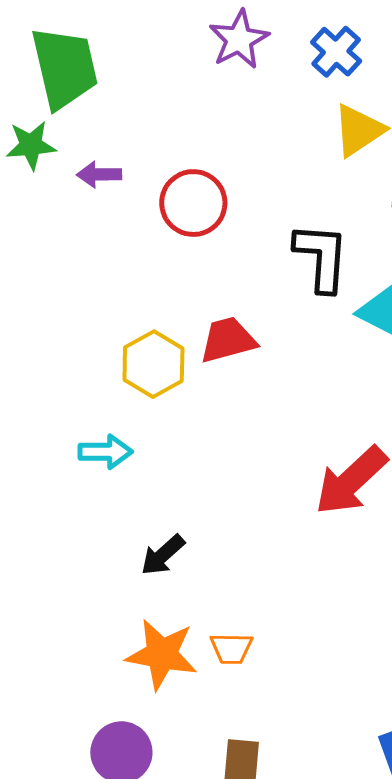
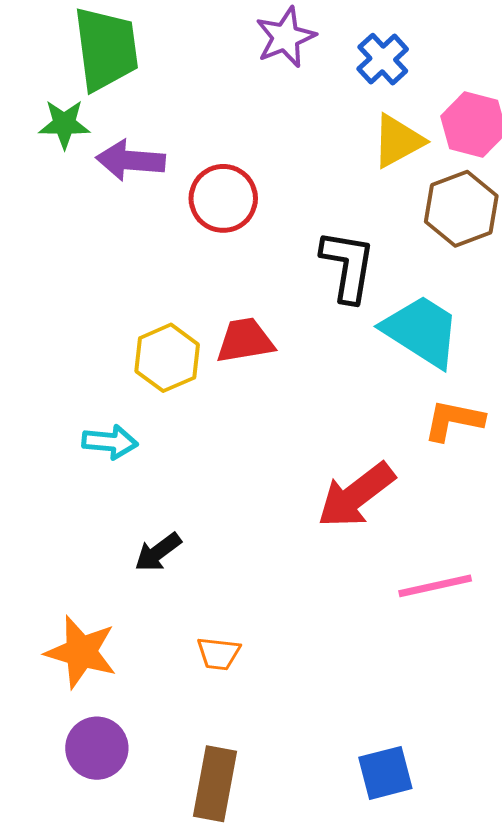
purple arrow: (99, 175) -> (131, 160), size x1.5
orange star: (162, 654) -> (81, 652), moved

